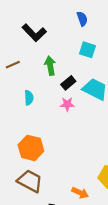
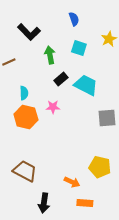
green arrow: (50, 66) -> (50, 55), moved
pink star: (67, 104) -> (53, 107), moved
orange hexagon: (31, 148) -> (26, 117), moved

